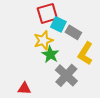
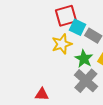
green star: (50, 54) -> (84, 59), moved

